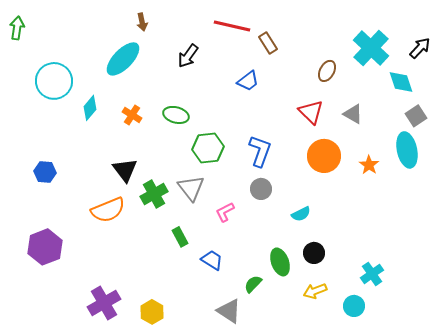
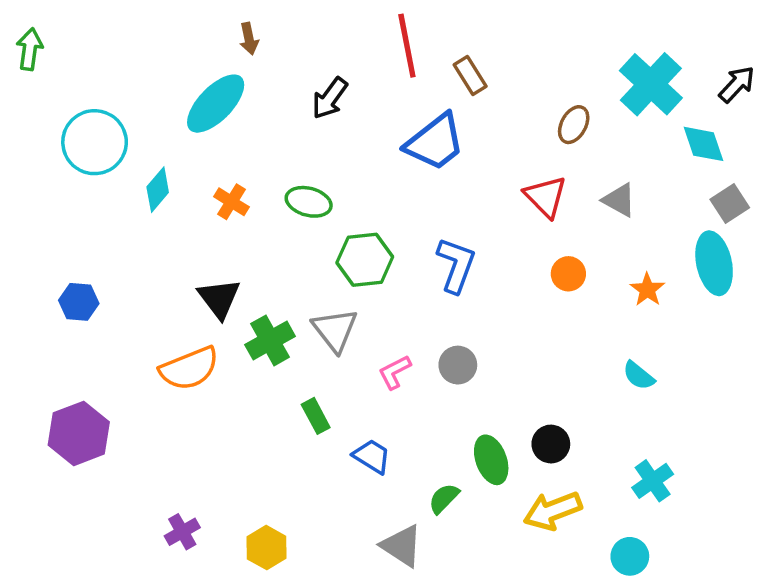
red line: (232, 26) -> (407, 46), turned 66
blue trapezoid: (248, 81) -> (435, 142), size x1.6
orange circle: (324, 156) -> (568, 274), size x0.6
gray circle: (261, 189) -> (458, 365), moved
cyan semicircle: (301, 214) -> (639, 376), moved, turned 66
yellow arrow: (315, 291) -> (553, 511), size x1.4
purple cross: (104, 303) -> (182, 532), size x0.6
cyan circle: (354, 306) -> (630, 556), moved

